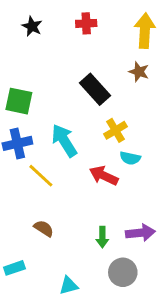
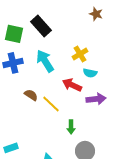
black rectangle: (95, 89) -> (41, 26), moved
yellow line: (41, 176) -> (51, 104), moved
brown semicircle: (44, 228) -> (31, 95), moved
purple arrow: (140, 233) -> (96, 99), moved

